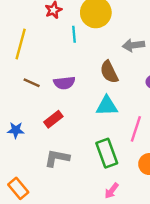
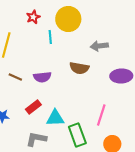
brown semicircle: (109, 72) -> (79, 68), turned -54
cyan triangle: (107, 106) -> (55, 118), moved

